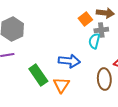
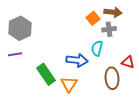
cyan semicircle: (94, 41) -> (97, 48), moved

